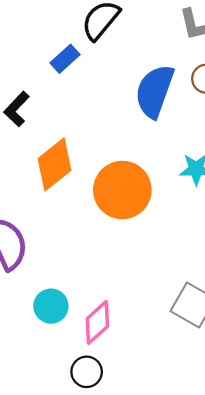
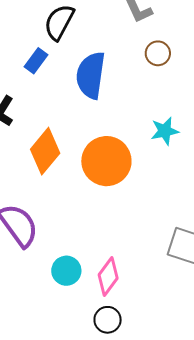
blue semicircle: (155, 91) -> (91, 75), moved

